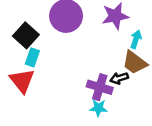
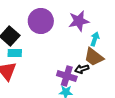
cyan rectangle: (32, 57) -> (15, 53), turned 72

